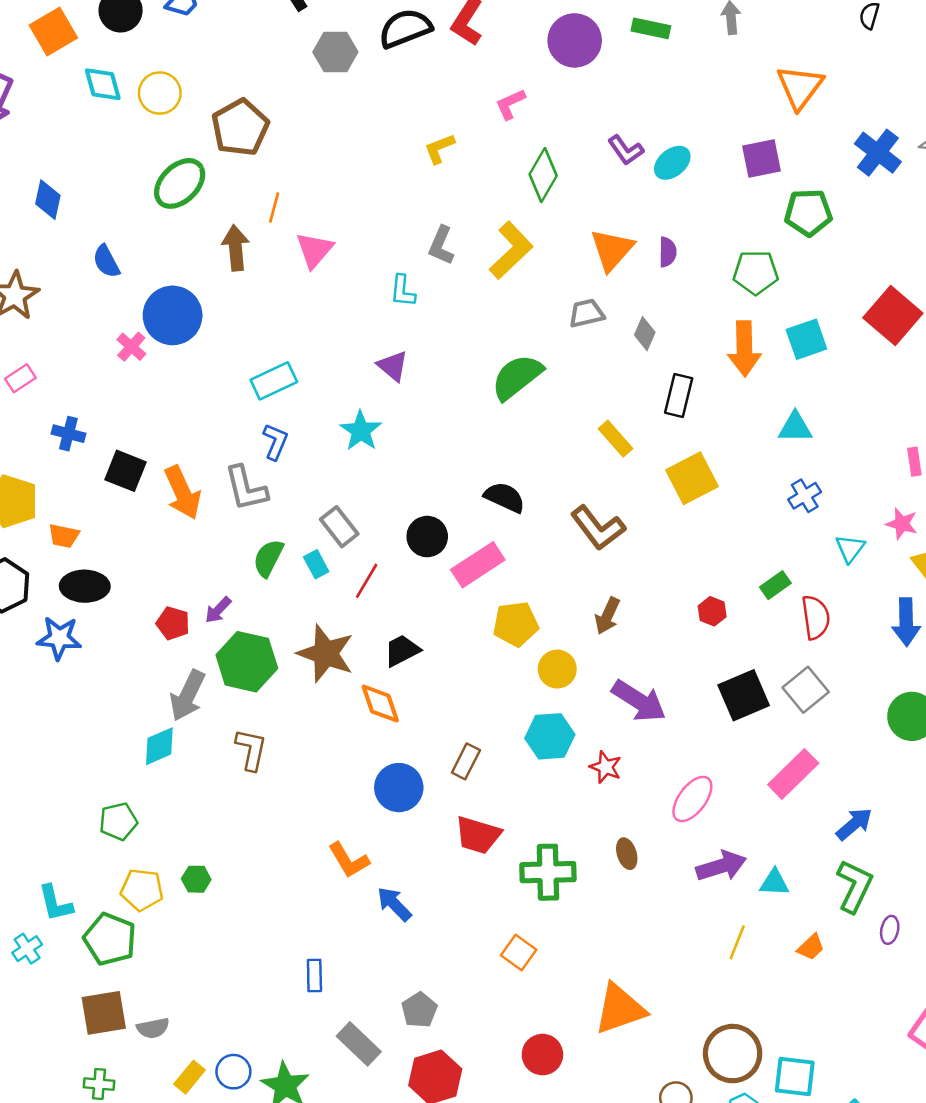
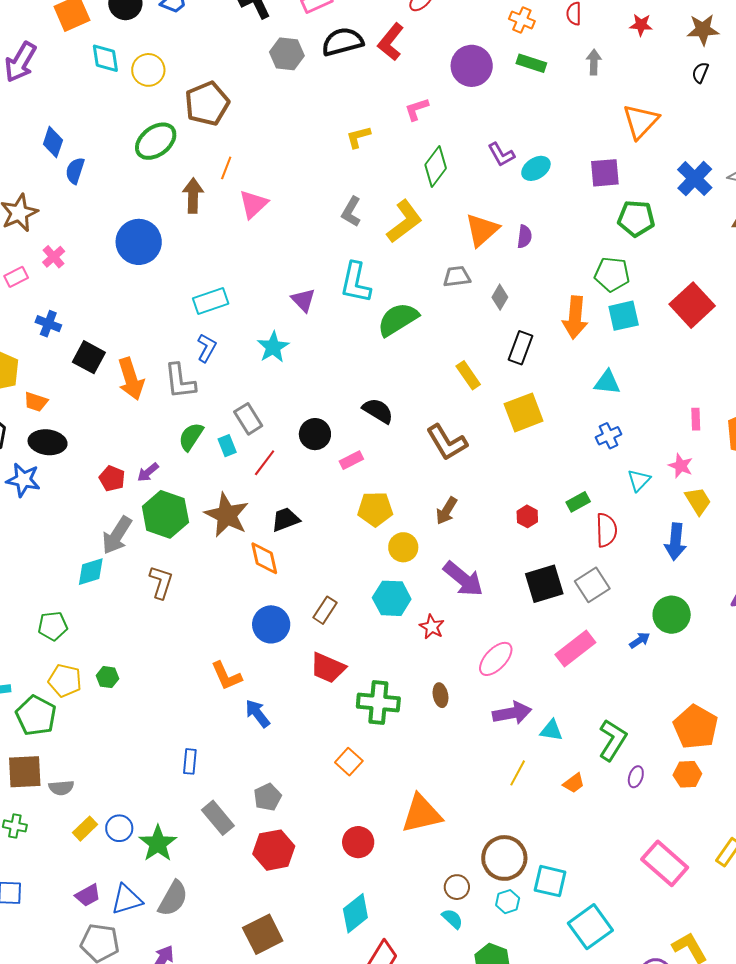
blue semicircle: (106, 261) -> (75, 171), moved, turned 40
green pentagon: (756, 272) -> (612, 274), moved
cyan L-shape: (403, 291) -> (356, 283), moved, size x1.6
pink cross: (131, 347) -> (54, 257), moved
pink rectangle: (478, 565) -> (351, 460), size x0.6
blue arrow: (854, 824) -> (640, 640), moved, size x0.7

